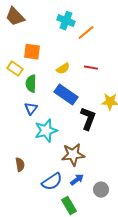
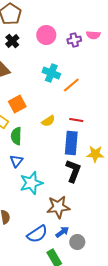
orange square: (32, 52) -> (17, 104), turned -36
blue rectangle: (66, 95) -> (71, 143), moved, turned 60
gray circle: (101, 190) -> (77, 242), moved

